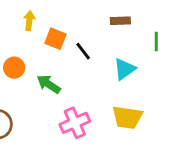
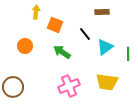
green line: (156, 41) -> (128, 54), moved
black line: (83, 51) -> (85, 34), moved
green arrow: (49, 84) -> (62, 52), moved

